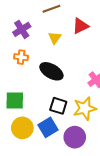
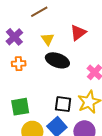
red triangle: (81, 26) -> (78, 33), moved
black ellipse: (51, 71) -> (57, 60), moved

